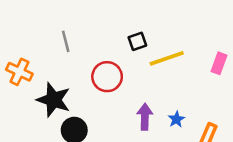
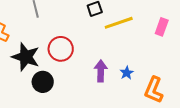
red circle: (107, 77) -> (61, 49), moved

